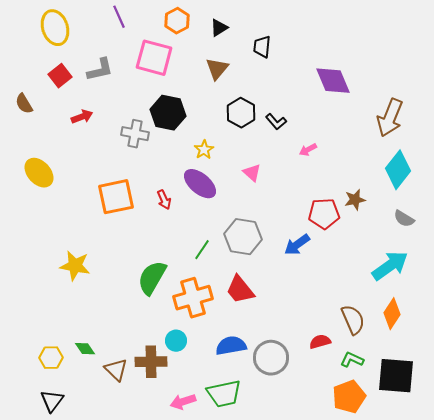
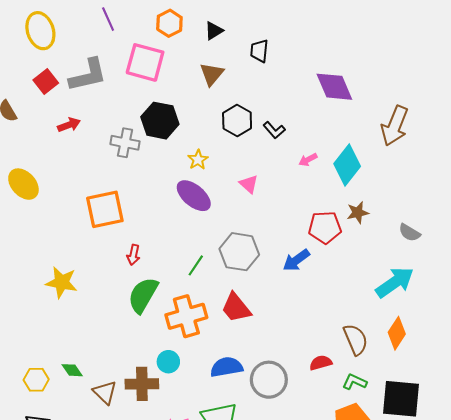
gray L-shape: (100, 70) -> (88, 75), size x1.4
cyan diamond: (398, 170) -> (347, 165), moved
red arrow: (164, 200) -> (133, 255), moved, turned 36

